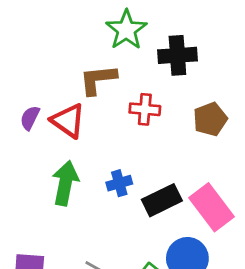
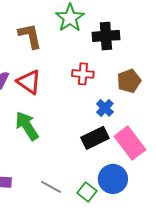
brown L-shape: (98, 80) -> (30, 36), moved, turned 84
green arrow: (65, 183) -> (27, 126), turned -44
blue cross: (119, 183) -> (105, 108), moved, turned -30

